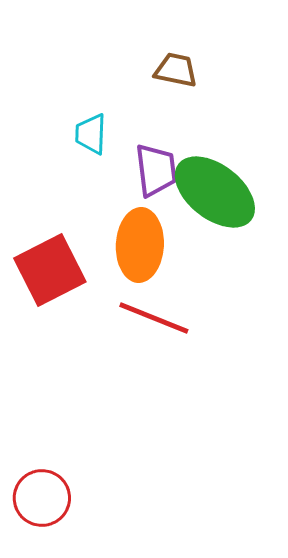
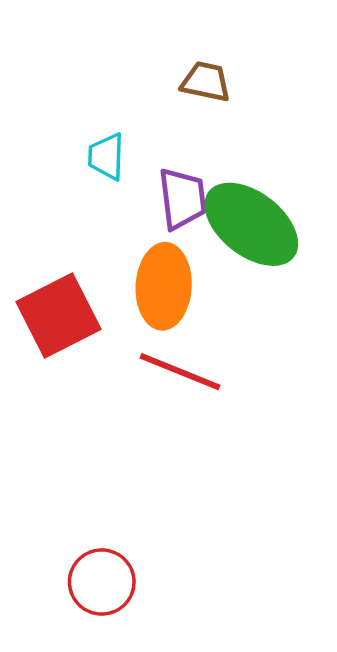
red circle: (42, 498) -> (102, 582), moved

